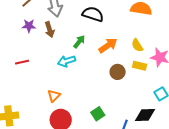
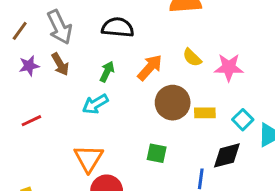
yellow rectangle: (140, 66) -> (205, 113), moved
brown circle: (118, 72) -> (173, 103), size x1.5
orange triangle: (54, 96) -> (89, 158), size x1.5
green square: (98, 114) -> (157, 153), moved, turned -32

